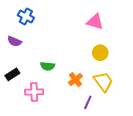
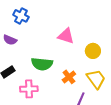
pink triangle: (95, 22) -> (66, 36), moved
green semicircle: (48, 66) -> (42, 64), size x1.5

